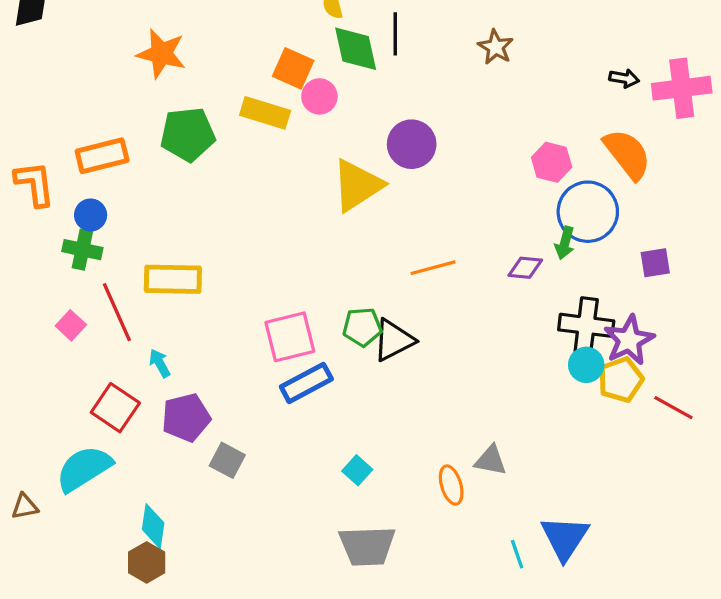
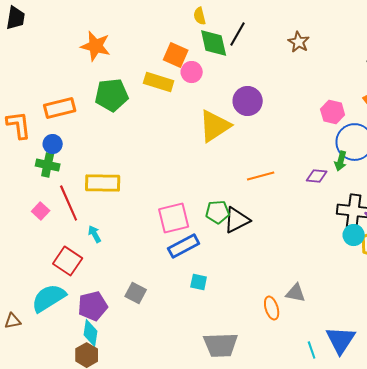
black line: (395, 34) -> (238, 34), turned 30
purple pentagon: (186, 418) -> (93, 306), moved
cyan square: (357, 470) -> (199, 282), moved, turned -30

